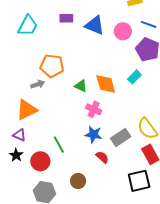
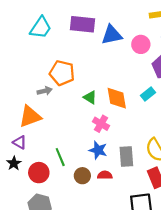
purple rectangle: (66, 18) -> (83, 24), size x1.6
blue triangle: (95, 25) -> (112, 35), turned -40
gray rectangle: (121, 137) -> (126, 156), turned -66
red semicircle: (102, 157) -> (105, 175), turned -48
brown circle: (78, 181) -> (82, 176), moved

